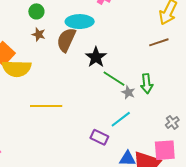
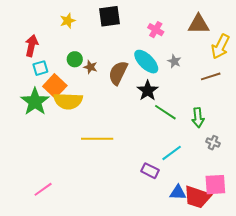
green circle: (36, 11) -> (75, 59), moved
cyan ellipse: (80, 22) -> (146, 62), moved, turned 44
gray star: (128, 92) -> (174, 61), moved
gray cross: (172, 122) -> (213, 143), moved, turned -32

